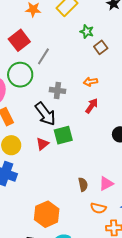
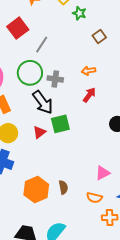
green star: (87, 32) -> (79, 13), moved
green circle: (20, 75) -> (30, 73), moved
brown semicircle: (83, 184) -> (63, 187), moved
orange hexagon: (47, 214) -> (36, 190), moved

